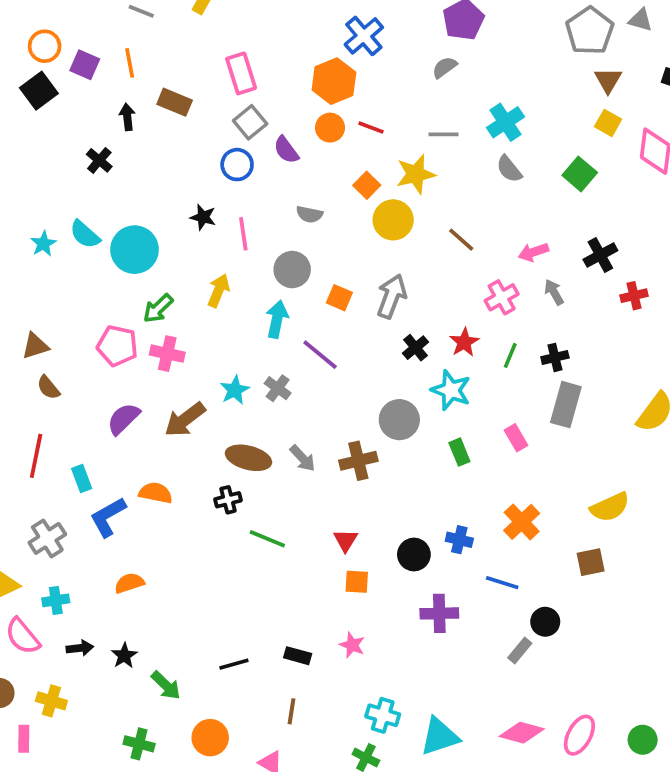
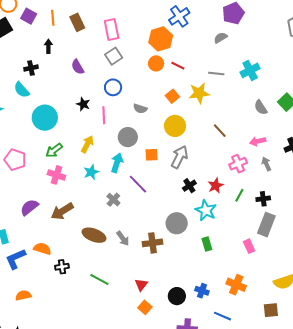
brown rectangle: (175, 102) -> (77, 22), moved, turned 36
purple semicircle: (286, 150) -> (78, 67), moved
black cross: (99, 160) -> (31, 68), turned 32
blue circle: (237, 165) -> (113, 87), moved
gray semicircle: (509, 169) -> (261, 107), moved
yellow circle: (393, 220) -> (175, 126), moved
cyan semicircle: (85, 234) -> (22, 90), moved
orange square: (339, 298) -> (151, 155), turned -32
pink pentagon: (117, 346) -> (15, 160), moved
cyan star: (235, 390) -> (91, 172), moved
pink rectangle: (516, 438) -> (249, 246), moved
black cross: (228, 500) -> (62, 267), moved
orange cross: (522, 522) -> (236, 285), turned -30
orange square: (357, 582) -> (145, 307), turned 32

